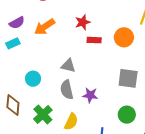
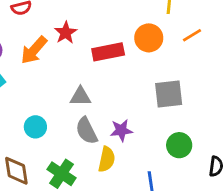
red star: (83, 22) -> (66, 33), moved
red rectangle: (94, 40) -> (108, 52), size x1.5
yellow semicircle: (71, 122) -> (107, 159), moved

